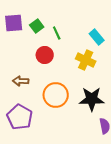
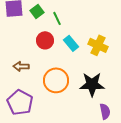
cyan rectangle: (97, 37) -> (71, 43), moved
yellow cross: (86, 60) -> (98, 45), moved

